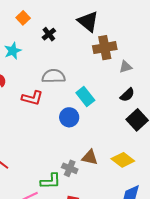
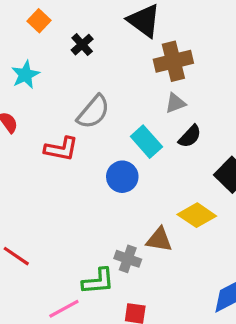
gray triangle: (126, 67) -> (175, 103), moved
gray semicircle: (54, 76) -> (93, 112), turned 135
black semicircle: (127, 95) -> (190, 136), moved
yellow diamond: (123, 160) -> (197, 215), moved

